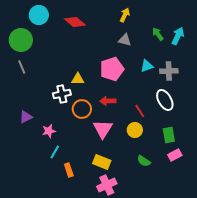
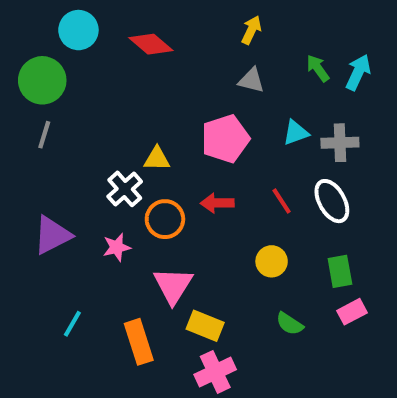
gray line: (22, 67) -> (44, 135), turned 40
white cross: (62, 94) -> (125, 189), turned -30
red line: (140, 111) -> (282, 201), moved
purple triangle: (26, 117) -> (52, 235), size x1.5
pink triangle: (103, 129) -> (173, 285), moved
pink star: (49, 131) -> (117, 247), moved
cyan line: (55, 152) -> (72, 324), moved
orange rectangle: (69, 170) -> (139, 342), size x1.5

